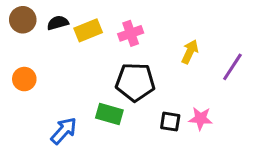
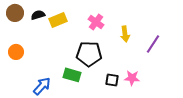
pink cross: (131, 33) -> (96, 22), moved, turned -35
yellow arrow: (190, 52) -> (125, 34), turned 147

